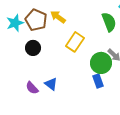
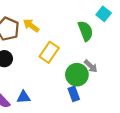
blue triangle: (51, 84) -> (24, 97), turned -40

